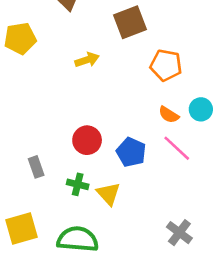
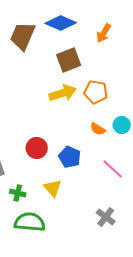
yellow arrow: (87, 60) -> (63, 93), moved, size x1.5
pink line: (177, 148) -> (113, 169), moved
green cross: (78, 184) -> (18, 193), moved

